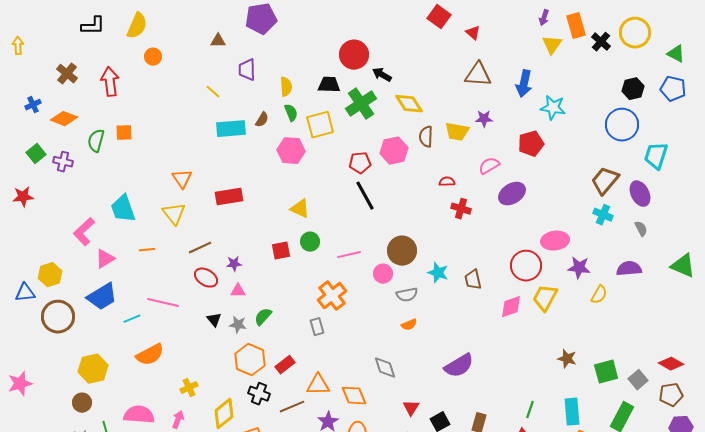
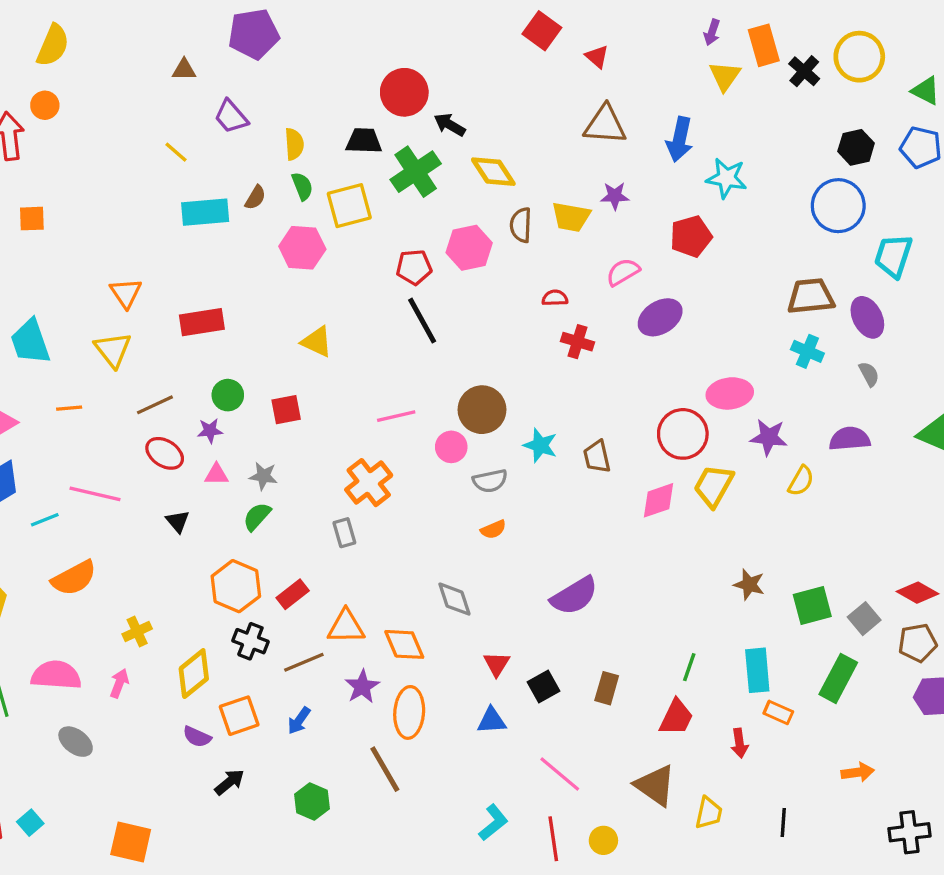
orange circle: (153, 57) -> (45, 105), moved
purple trapezoid: (247, 70) -> (231, 117), turned -40
brown trapezoid: (605, 181) -> (811, 296), turned 44
green circle: (310, 242) -> (228, 395), moved
gray star: (238, 325) -> (263, 476), moved

